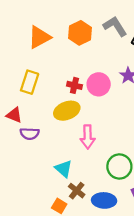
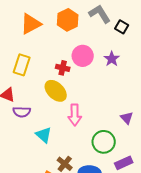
pink circle: (99, 84) -> (83, 56), moved
yellow ellipse: (67, 111) -> (56, 91), turned 65
cyan triangle: (64, 169) -> (44, 135), moved

